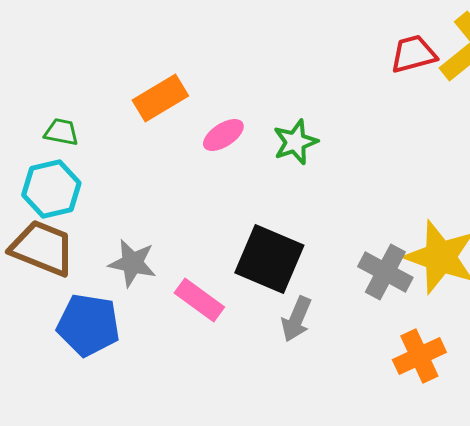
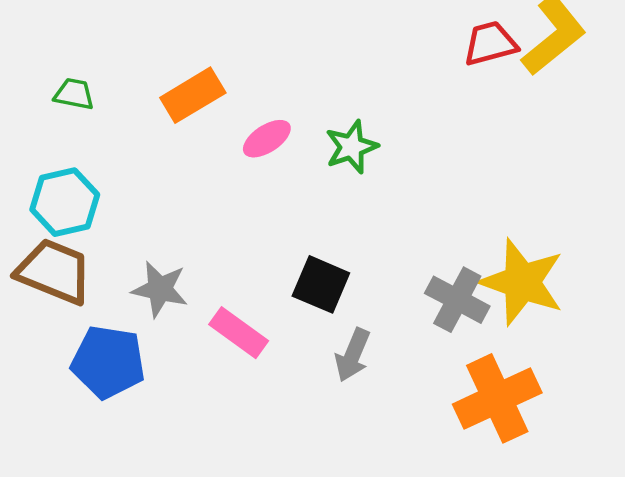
green trapezoid: (61, 132) -> (74, 94), moved
black square: (269, 259) -> (321, 284), size x0.7
orange cross: (419, 356) -> (497, 398), size x1.4

